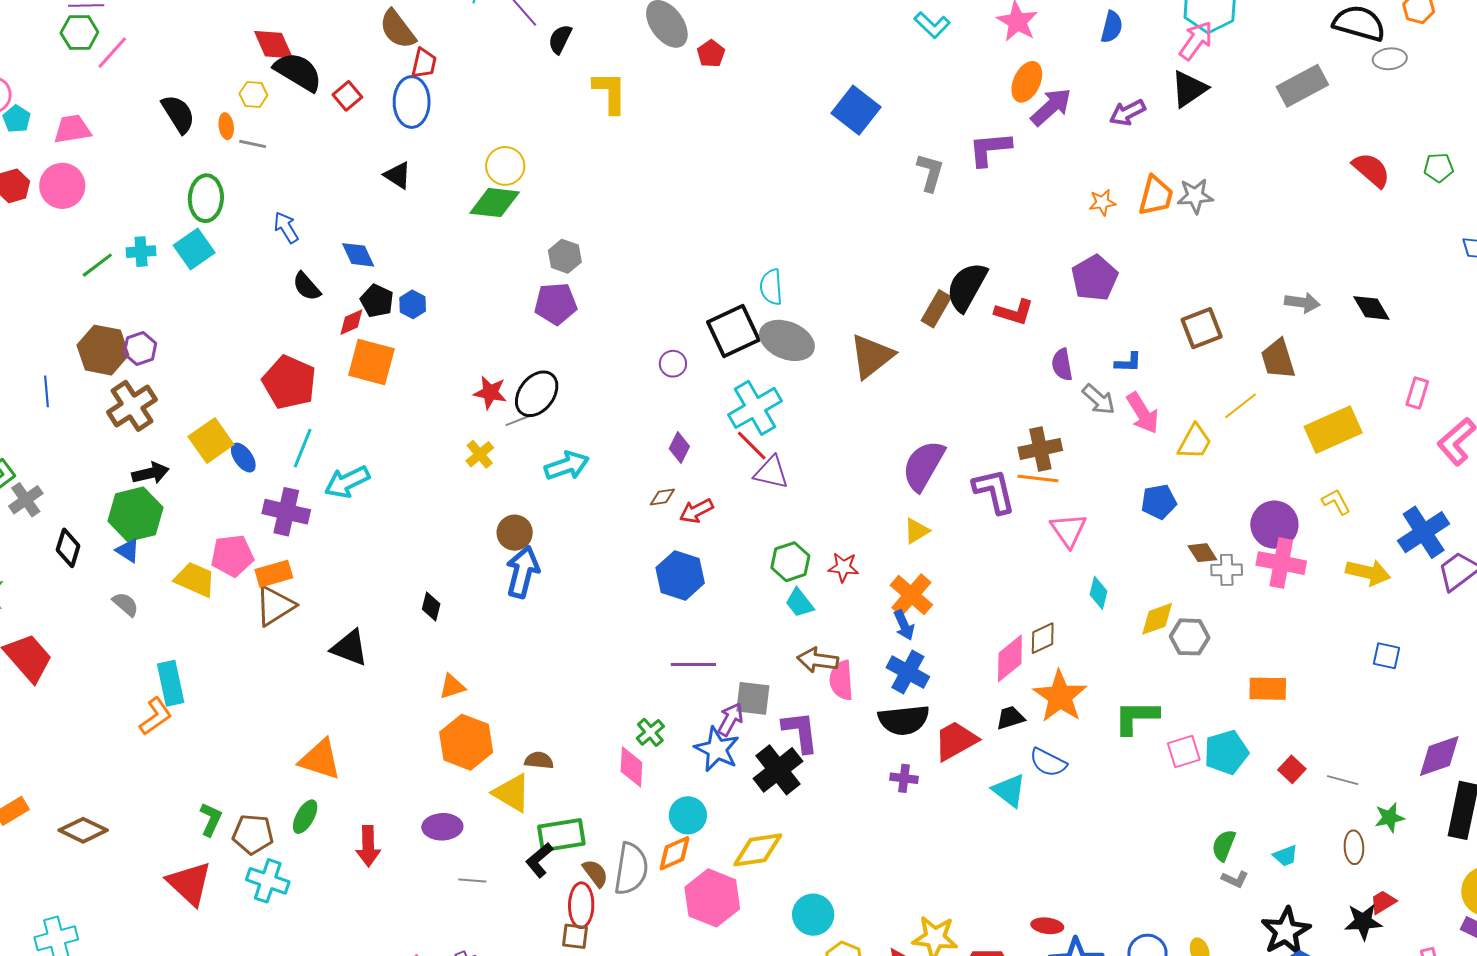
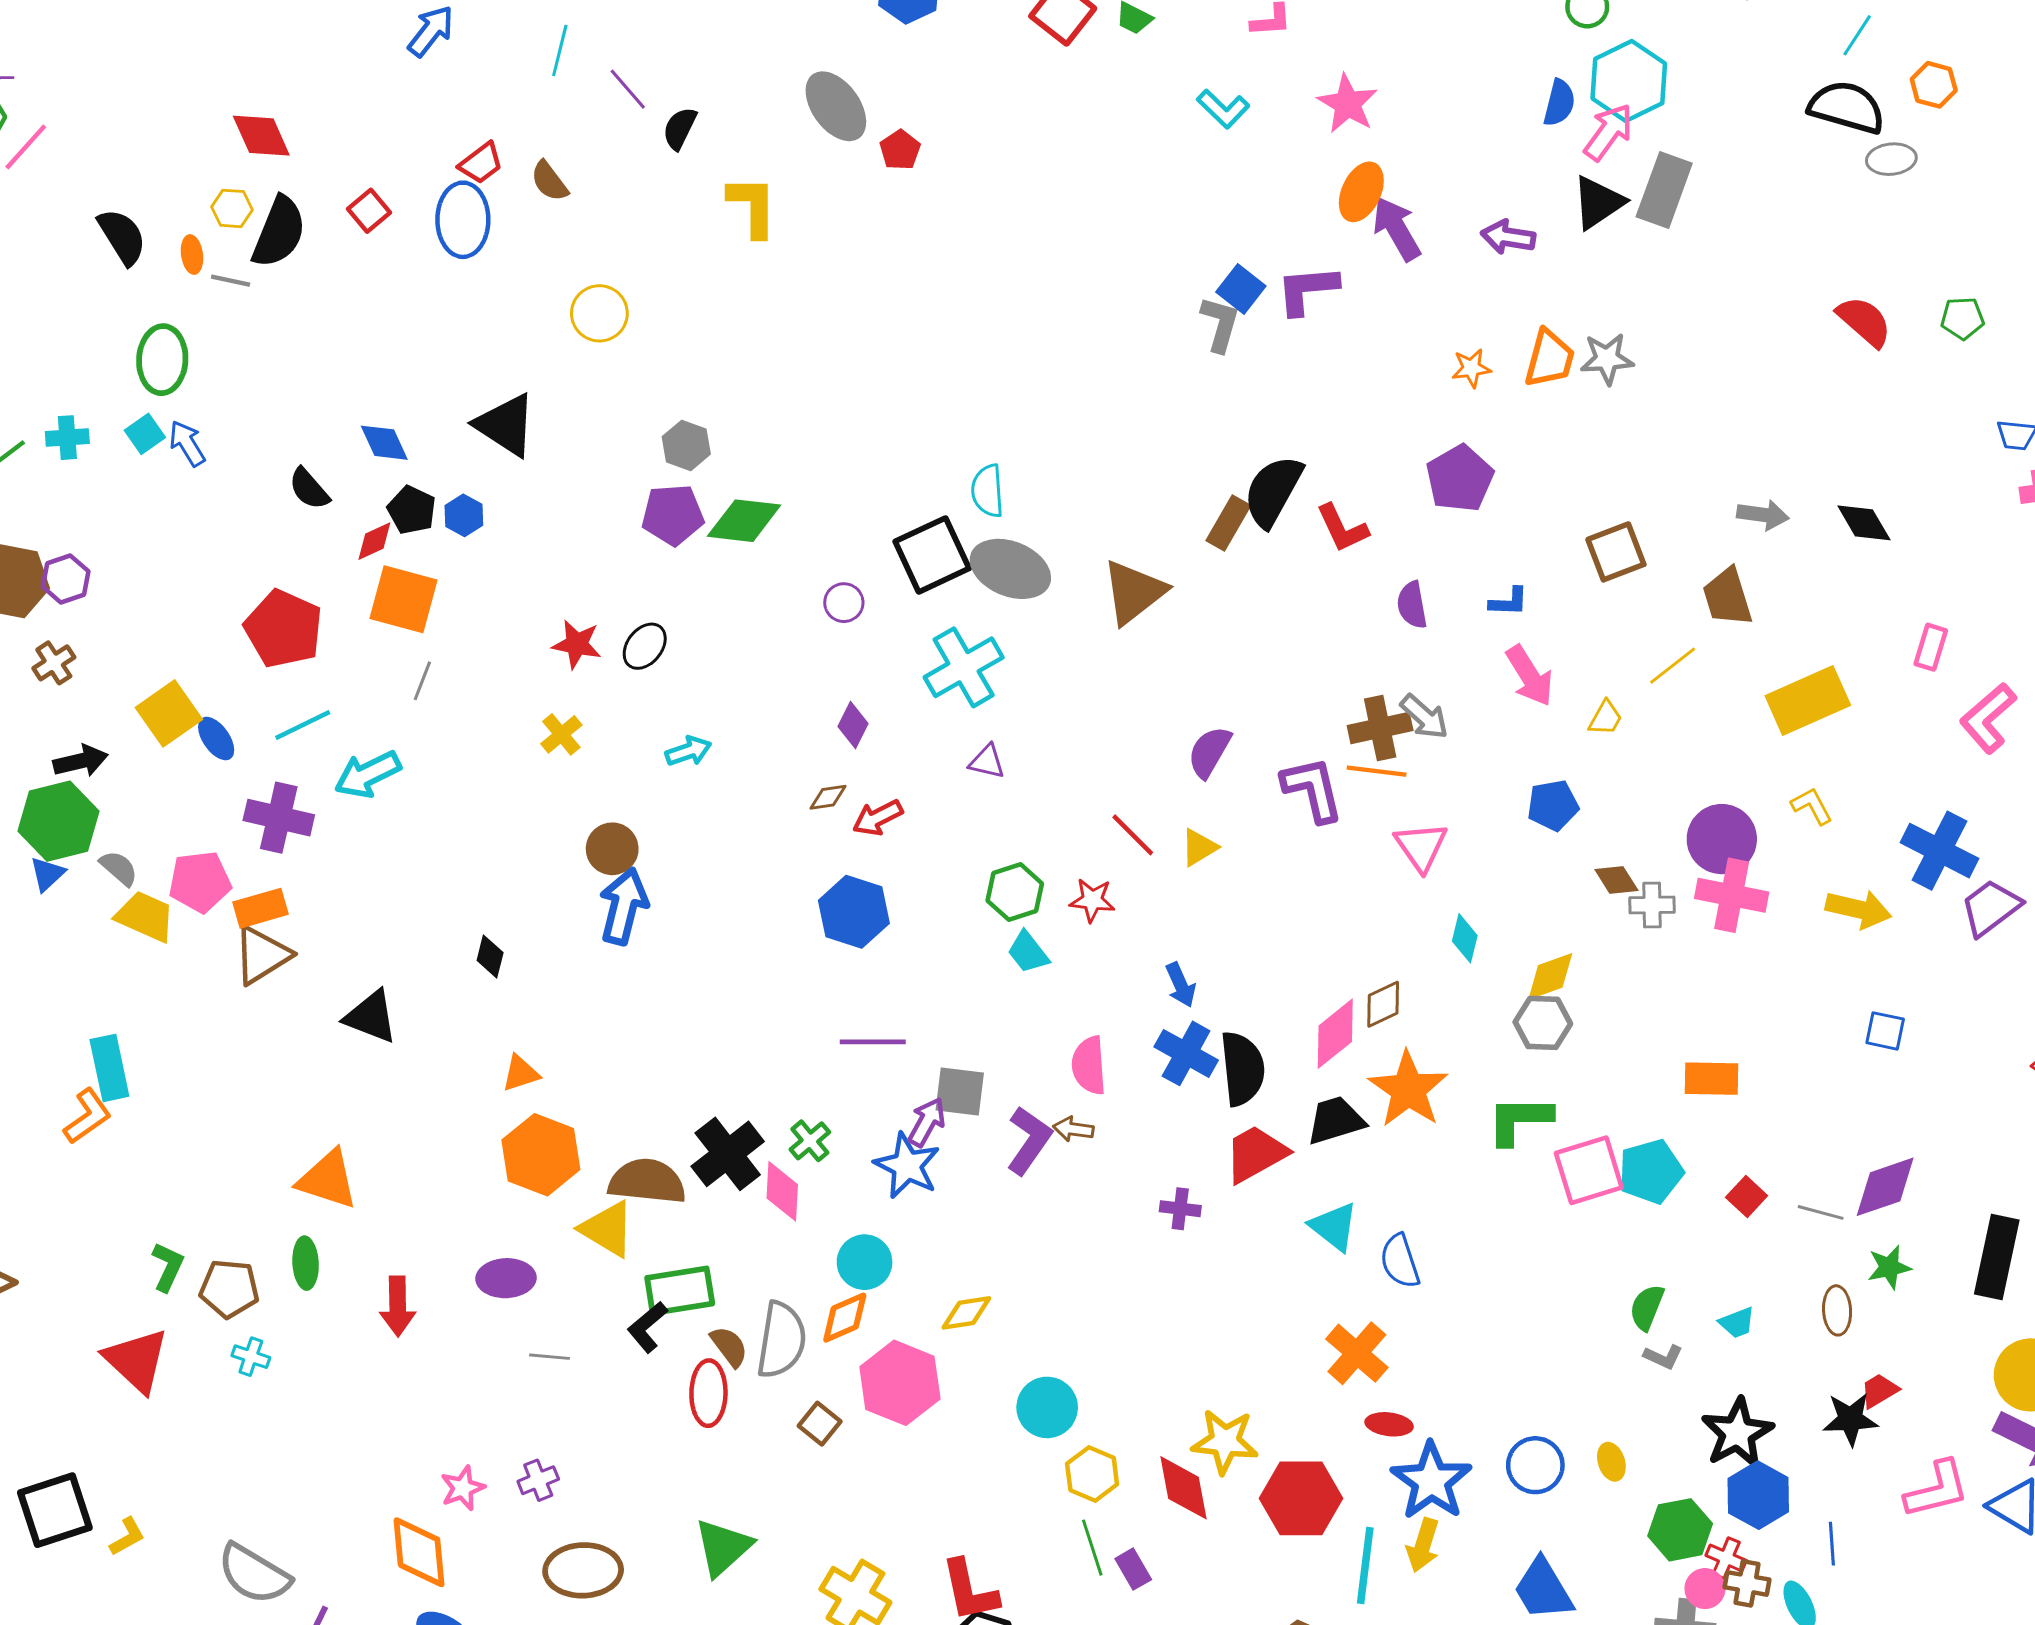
blue semicircle: (1112, 27) -> (1559, 103), moved
brown semicircle: (397, 29) -> (549, 181), moved, size x0.7
red trapezoid: (424, 63) -> (481, 163), turned 40
black semicircle: (298, 72) -> (279, 232), moved, turned 81
gray rectangle: (1302, 86) -> (1664, 190), moved, turned -42
purple arrow: (1051, 107) -> (1397, 229), turned -78
blue square: (856, 110) -> (1241, 289), moved, size x0.7
purple arrow: (1127, 113) -> (1508, 237), turned 36
black triangle: (398, 175) -> (506, 425), moved, size x1.6
green diamond: (495, 203) -> (744, 521), moved
blue arrow: (286, 227) -> (187, 443), moved
cyan square: (194, 249) -> (145, 434), size x0.7
red L-shape: (1014, 312) -> (1342, 528), turned 48
black ellipse: (537, 394) -> (645, 646), size x0.7
gray arrow: (1099, 399) -> (1424, 717), moved
brown cross: (132, 406) -> (54, 663), size x0.6
gray line: (519, 420) -> (422, 681), moved, turned -48
yellow trapezoid: (1195, 442) -> (1605, 718), size x0.7
red line: (752, 446) -> (1133, 835), moved
cyan line: (303, 448) -> (303, 725), turned 42
cyan arrow: (567, 466) -> (688, 751), size x0.7
purple semicircle: (923, 466) -> (1209, 752), size x0.7
purple triangle: (771, 472) -> (987, 762), size x0.7
blue cross: (1424, 532) -> (1939, 851), turned -30
blue triangle: (128, 551) -> (47, 874), turned 44
orange cross: (911, 595) -> (1357, 1353), moved
gray semicircle: (125, 604) -> (119, 868), moved
gray hexagon: (1190, 637) -> (1543, 1023), moved
brown arrow: (818, 660) -> (1073, 1129), moved, size x0.7
black trapezoid: (1010, 718) -> (1336, 1120), size x1.4
black semicircle: (904, 720) -> (1242, 1069), moved, turned -90
purple L-shape: (800, 732) -> (1029, 1140), turned 42
pink square: (1184, 752) -> (1589, 1170), size x1.4
purple diamond: (1439, 756) -> (1885, 1187), moved
brown semicircle: (539, 760) -> (647, 1181), size x1.8
blue semicircle: (1048, 762) -> (1400, 1261), moved, turned 45
black cross: (778, 770) -> (728, 1154), moved
green ellipse: (305, 817) -> (306, 1263), turned -32
yellow diamond: (758, 850) -> (966, 1313), size x0.7
cyan cross: (268, 881) -> (251, 1357), size x0.6
brown square: (575, 936) -> (820, 1424), moved, turned 32

